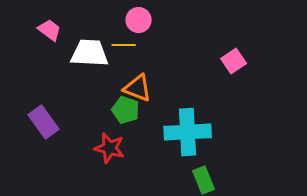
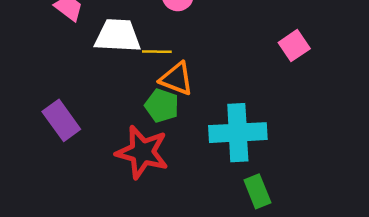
yellow line: (124, 45) -> (157, 52), moved
red star: (110, 148) -> (142, 152), size x1.4

